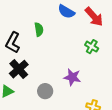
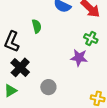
purple star: (72, 77) -> (79, 58), moved

